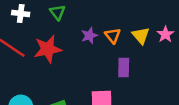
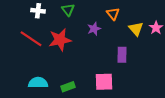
orange triangle: (113, 36) -> (113, 14), moved

